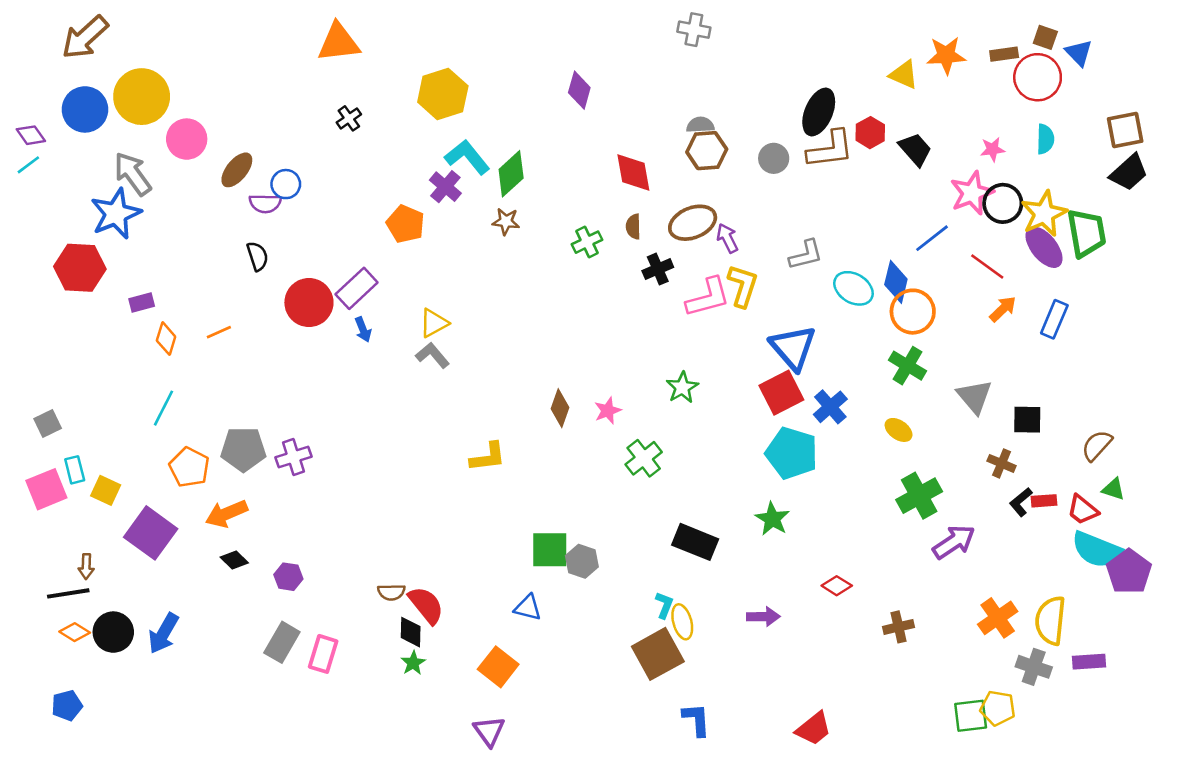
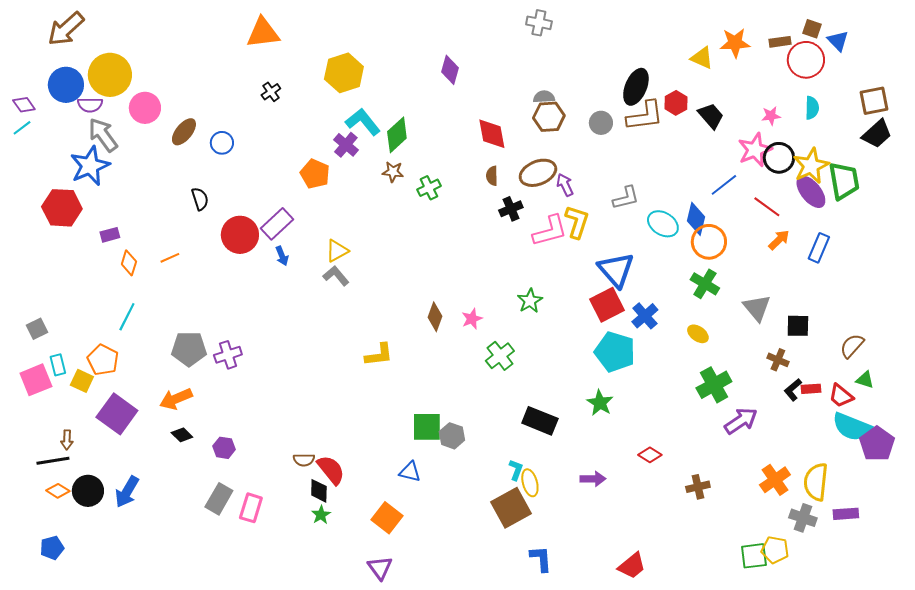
purple semicircle: (265, 203) -> (90, 105), moved
green cross: (587, 242) -> (429, 188), moved
orange pentagon: (189, 467) -> (103, 360), moved

